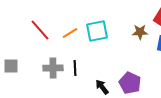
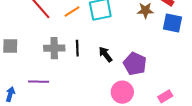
black arrow: (102, 87) -> (106, 54), moved

